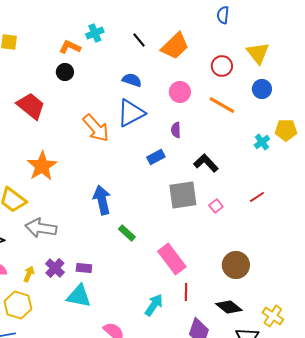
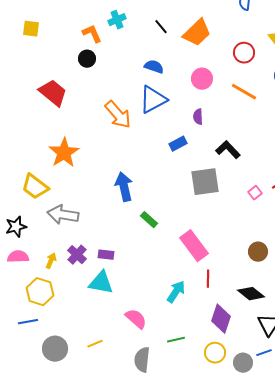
orange L-shape: (70, 47) -> (92, 34), turned 40
pink square: (216, 206) -> (255, 193), moved
brown circle: (236, 265) -> (258, 252), size x0.7

